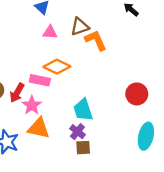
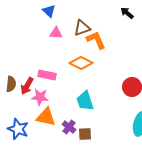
orange diamond: (57, 67) -> (81, 63), moved
pink star: (32, 105) -> (40, 97), turned -30
purple cross: (77, 132) -> (69, 127), moved

